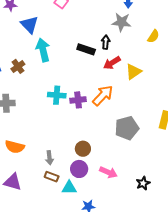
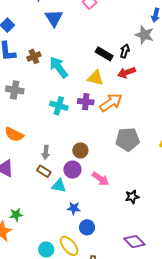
cyan arrow: (43, 50) -> (59, 67), moved, turned -35
yellow triangle: (133, 72) -> (95, 78), moved, turned 36
cyan cross: (57, 95) -> (59, 106), moved

